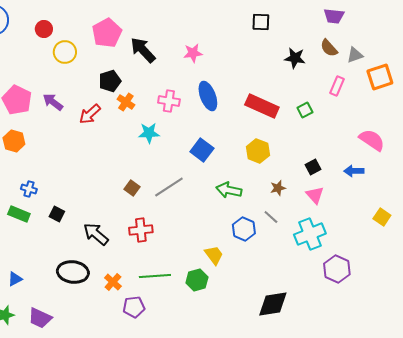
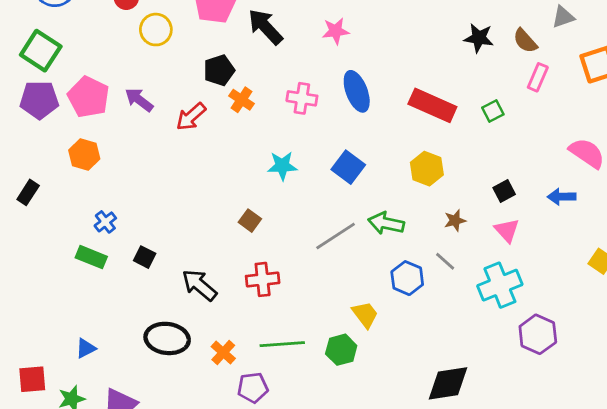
brown semicircle: (329, 48) -> (525, 41), moved
gray triangle: (355, 55) -> (563, 17), moved
cyan star: (149, 133) -> (282, 166), moved
gray line: (169, 187) -> (336, 236), moved
blue cross: (29, 189) -> (105, 222), turned 35

